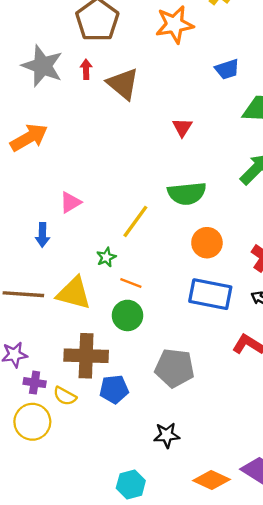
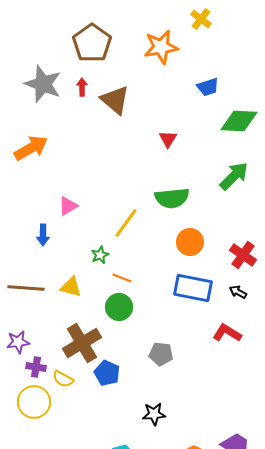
yellow triangle: (74, 293) -> (71, 287), size x0.7
brown cross: (86, 356) -> (82, 343), turned -33
gray pentagon: (174, 368) -> (161, 354), size x0.7
blue pentagon: (114, 389) -> (107, 373), turned 30

